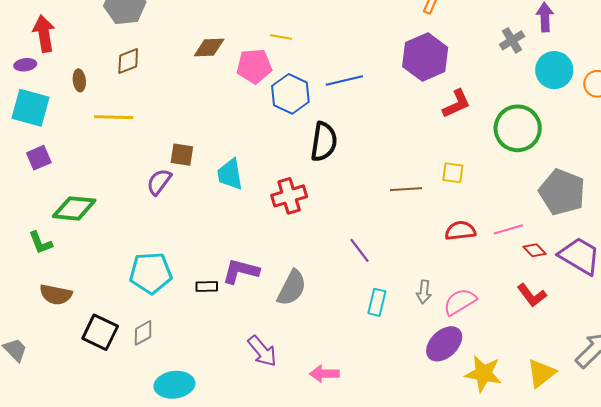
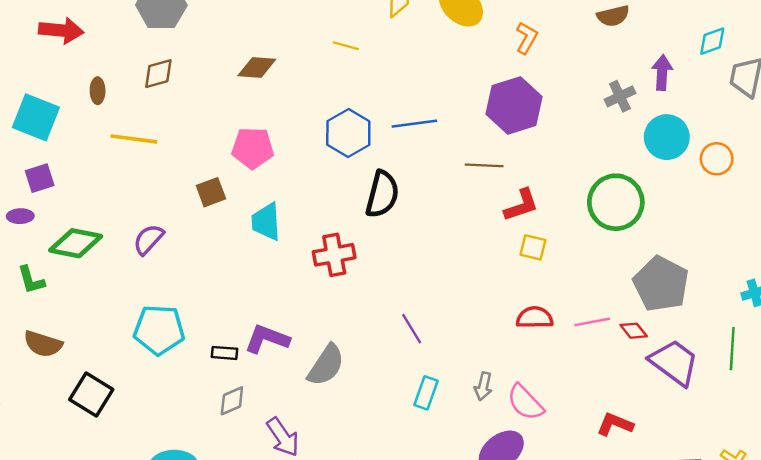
red arrow: (44, 34) -> (61, 30), turned 99
yellow line: (281, 37) -> (346, 46), moved
purple ellipse: (25, 65) -> (20, 216), moved
pink pentagon: (254, 66) -> (253, 148), moved
red L-shape: (456, 104) -> (521, 205), moved
brown square: (182, 155) -> (211, 192), turned -35
purple semicircle: (159, 182) -> (148, 239), moved
brown line: (406, 189) -> (484, 165), moved
red diamond: (535, 250) -> (634, 331), moved
red L-shape: (532, 295) -> (615, 424), moved, turned 144
pink semicircle: (460, 302) -> (525, 402), turned -108
gray diamond: (143, 333) -> (232, 401), moved

